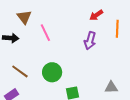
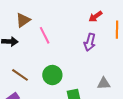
brown triangle: (24, 17) -> (23, 20), turned 35
gray triangle: (111, 87) -> (104, 83), moved

